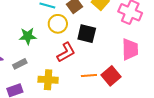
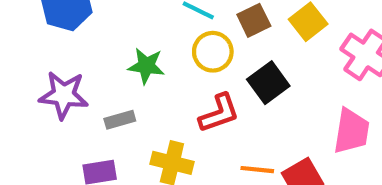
black square: (87, 34) -> (268, 83), turned 30

